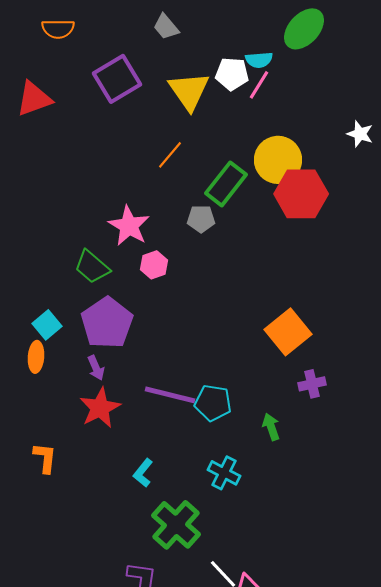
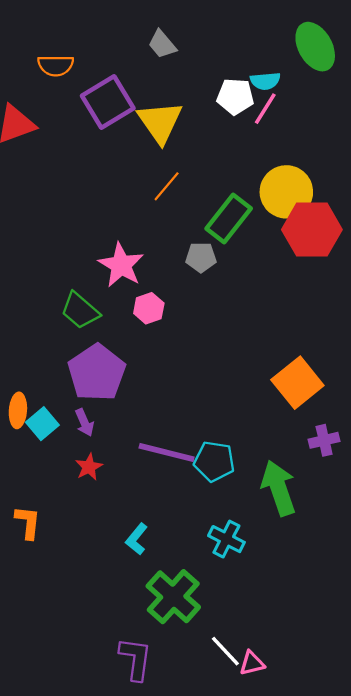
orange semicircle: (58, 29) -> (56, 65), moved
green ellipse: (304, 29) -> (315, 47), turned -72
yellow triangle: (189, 91) -> (160, 122), moved
cyan square: (47, 325) -> (42, 424), moved
red star: (100, 408) -> (89, 467), size x0.6
green arrow: (271, 427) -> (279, 488), size x1.8

